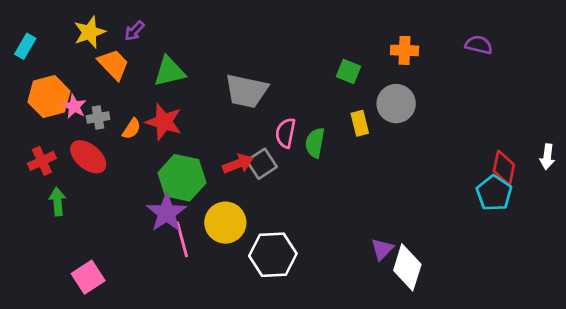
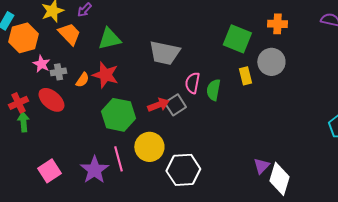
green square: (349, 71) -> (237, 39), size x1.6
orange hexagon: (49, 97) -> (23, 38), moved
green arrow: (57, 202) -> (23, 122), moved
purple star: (167, 213) -> (94, 170), moved
pink square: (88, 277) -> (49, 171), moved

